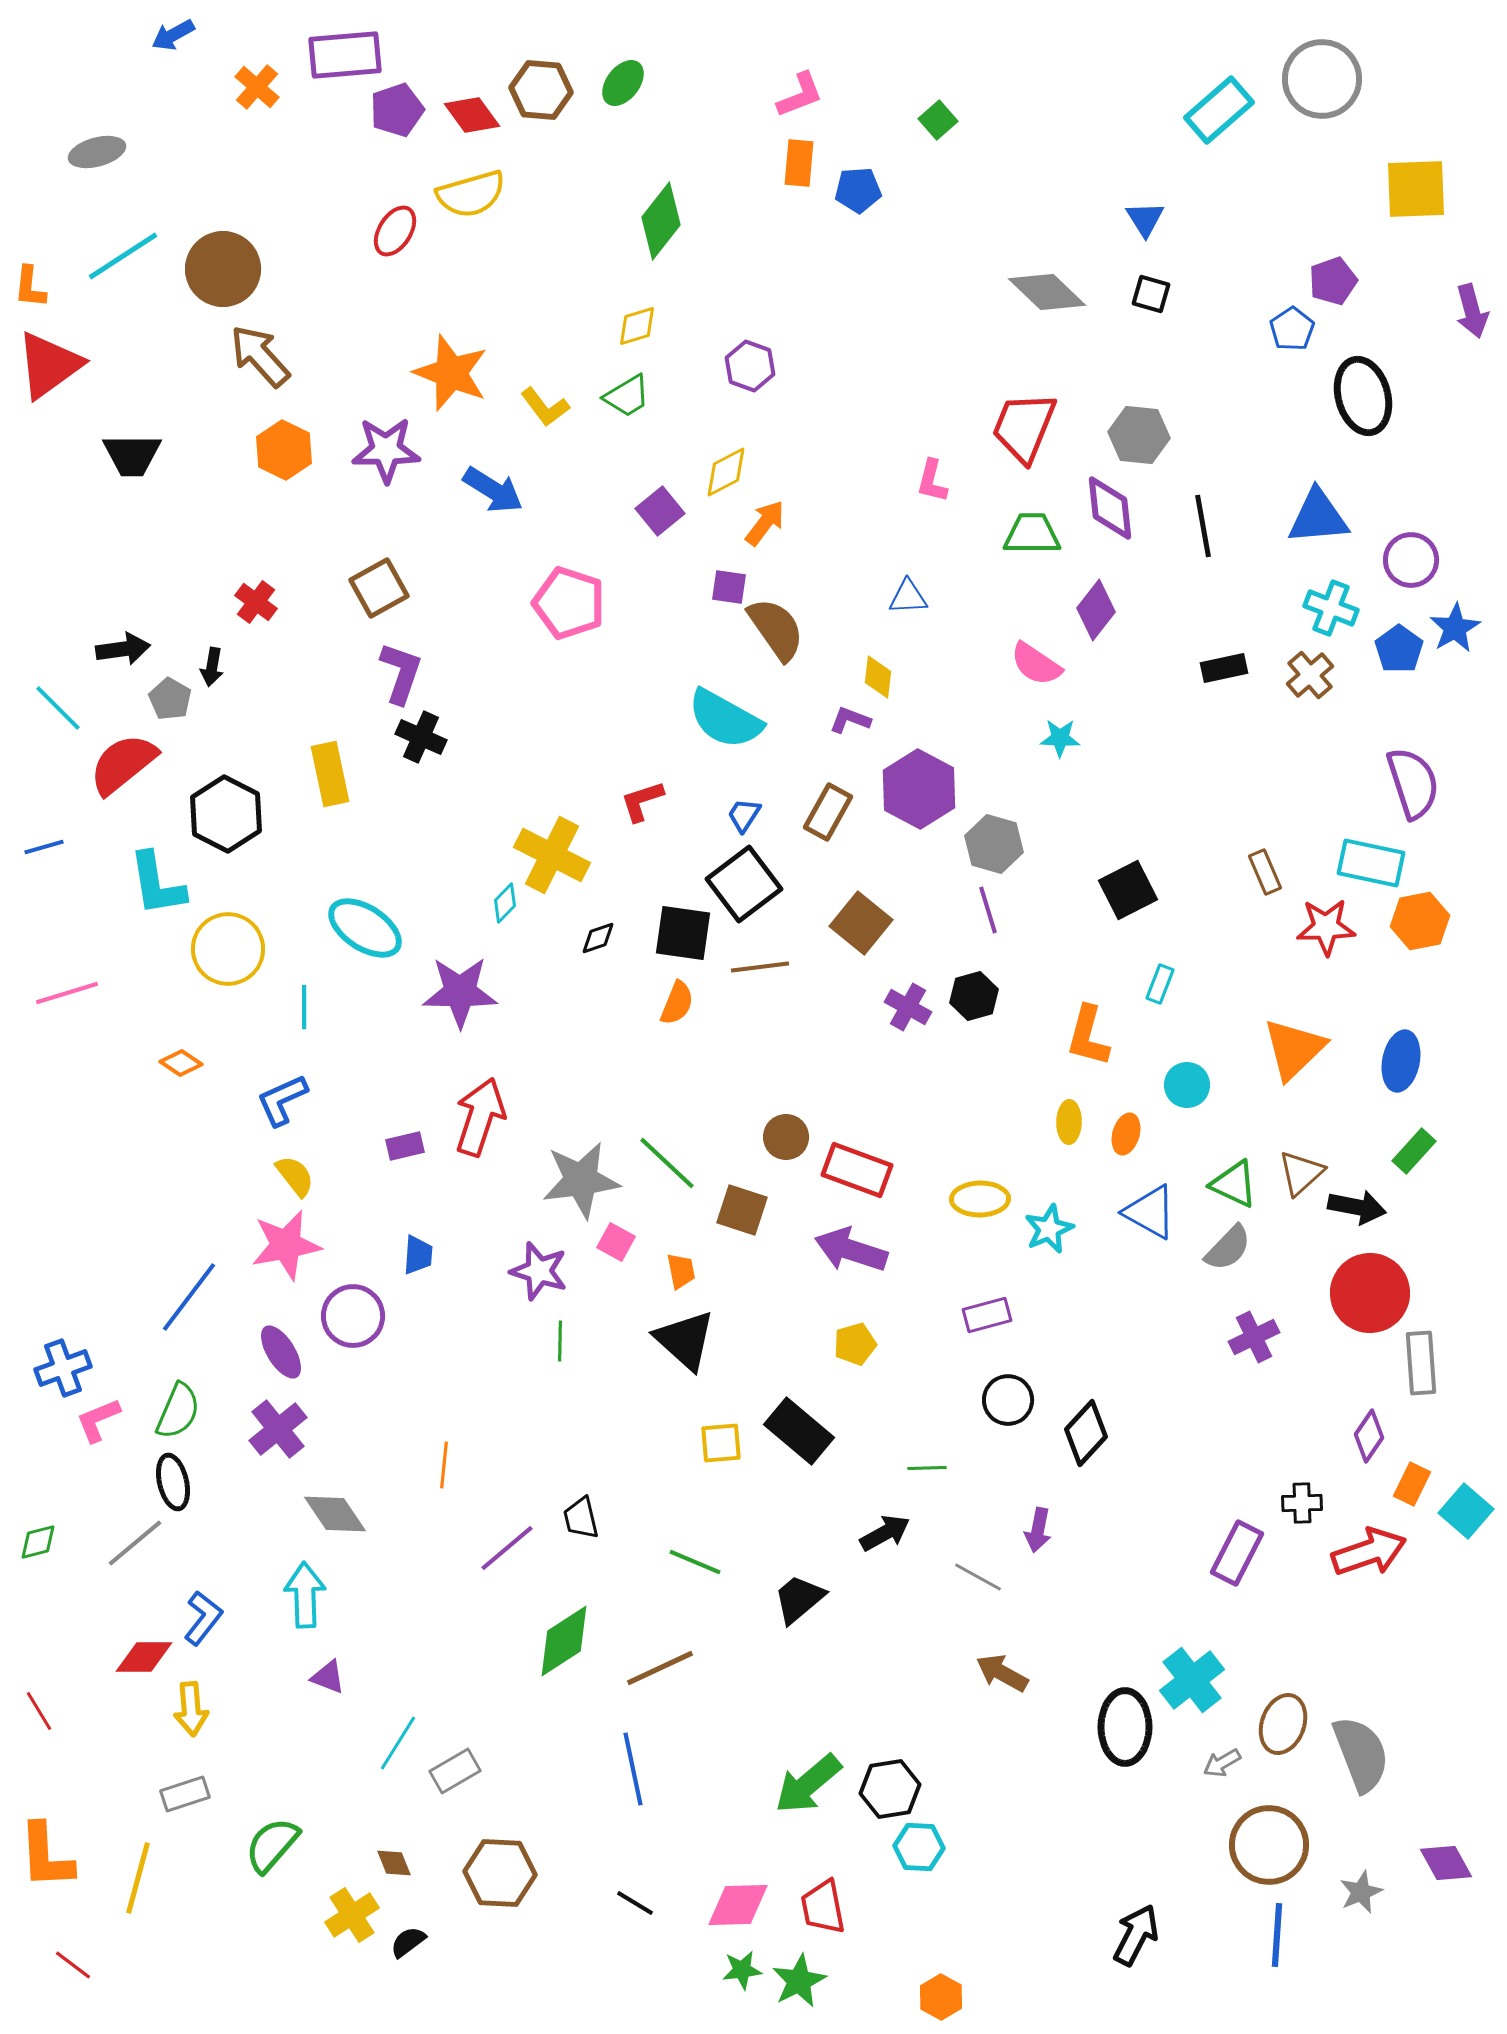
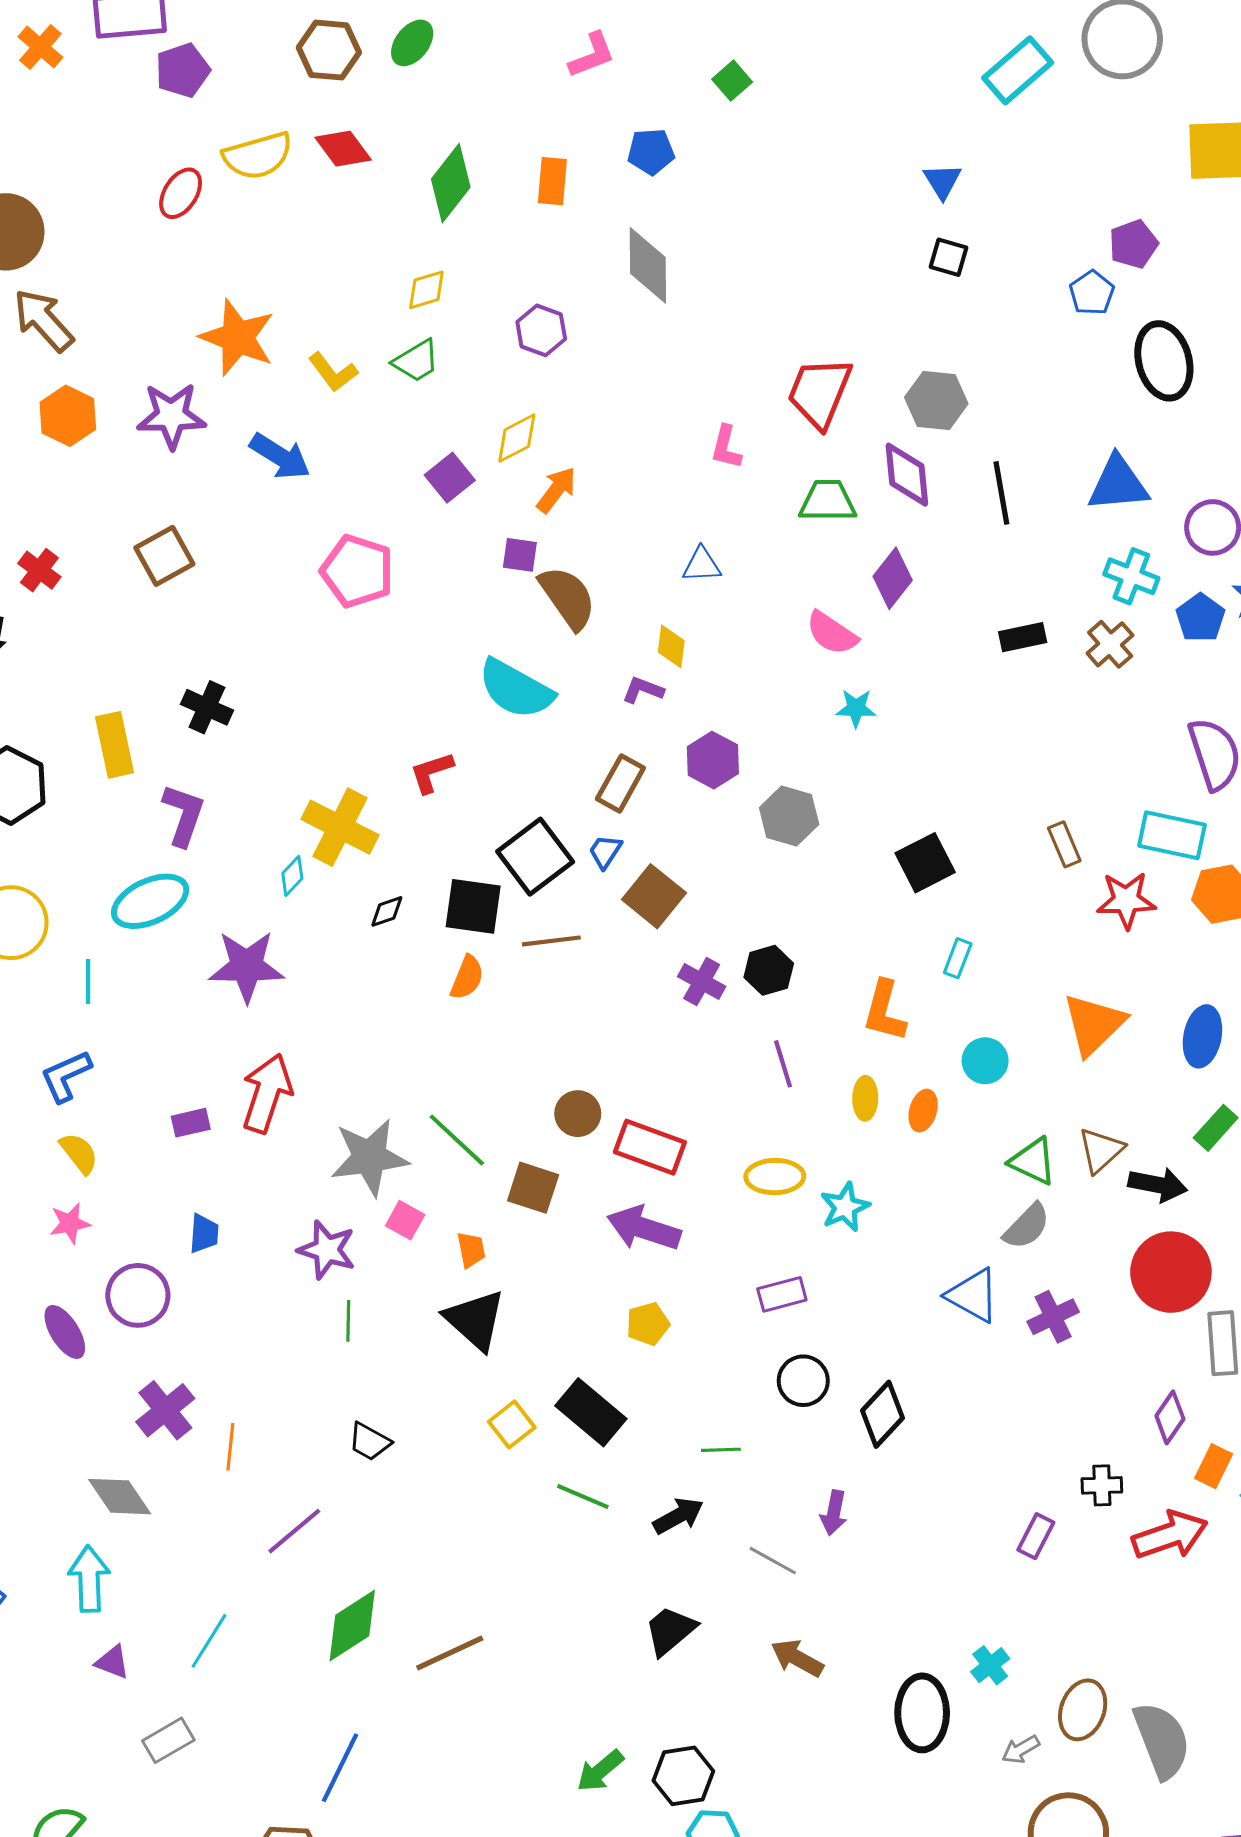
red diamond: (472, 115) -> (343, 149), moved
orange rectangle: (799, 163) -> (552, 181), moved
gray diamond: (1047, 292) -> (648, 265), moved, turned 46
purple L-shape: (401, 673) -> (184, 815), moved
purple hexagon: (919, 789) -> (713, 760), size x0.7
blue trapezoid: (744, 815) -> (605, 852), moved
purple line: (988, 910) -> (783, 1064), moved
cyan ellipse: (365, 928) -> (150, 901), turned -58
blue triangle: (1150, 1212) -> (973, 1295), moved
pink star: (286, 1245) -> (70, 1223), size x0.6
purple cross: (278, 1429) -> (165, 1410), moved
yellow square: (721, 1443) -> (512, 1424), turned -33
black trapezoid: (581, 1518) -> (370, 1442), moved, turned -48
purple rectangle: (1237, 1553) -> (1036, 1536), size x0.7
green line: (695, 1562) -> (583, 1497), moved
black trapezoid: (799, 1599) -> (670, 1631), moved
cyan cross: (1192, 1680) -> (990, 1665), size x0.6
cyan line: (398, 1743) -> (209, 1641), moved
blue line: (633, 1769) -> (340, 1768), moved, turned 38
gray rectangle: (455, 1771) -> (168, 1740), moved
green arrow: (808, 1784) -> (600, 1771), size x0.7

